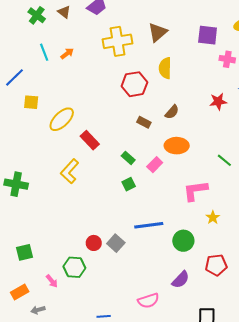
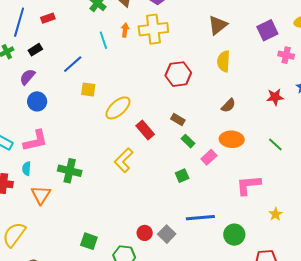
purple square: (208, 35) -> (267, 30), turned -35
yellow cross: (118, 41) -> (153, 29), moved
orange arrow: (67, 53) -> (125, 30), moved, turned -48
red hexagon: (134, 84) -> (178, 74), moved
brown rectangle: (144, 122) -> (178, 119), moved
green rectangle: (128, 158) -> (188, 141), moved
green line: (224, 160) -> (275, 144), moved
yellow star: (213, 217) -> (276, 214), moved
green square: (25, 252) -> (89, 241), moved, turned 30

